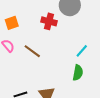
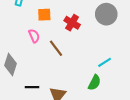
red cross: (49, 21) -> (72, 23), moved

